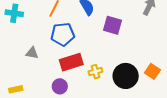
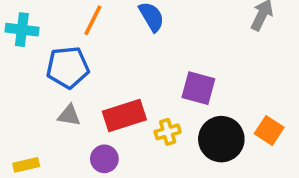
purple square: (112, 25) -> (198, 88), moved
blue pentagon: (63, 34) -> (68, 67), moved
gray triangle: (32, 53) -> (69, 115), moved

